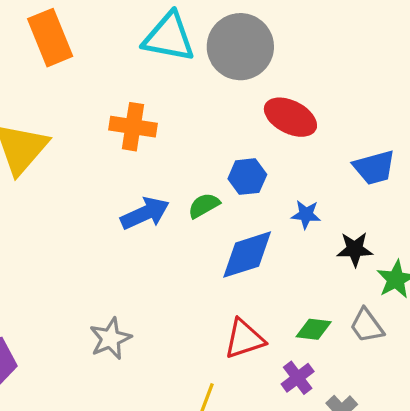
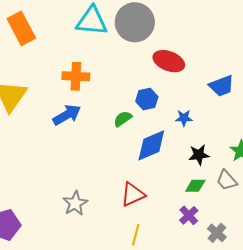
blue arrow: (145, 213) -> (67, 115), moved
black star: (355, 249) -> (199, 155), moved
red triangle: (244, 339) -> (133, 194), moved

